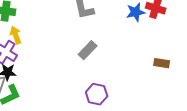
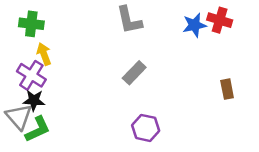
brown rectangle: (162, 63) -> (227, 89), turned 70

